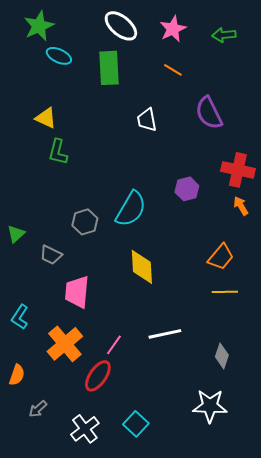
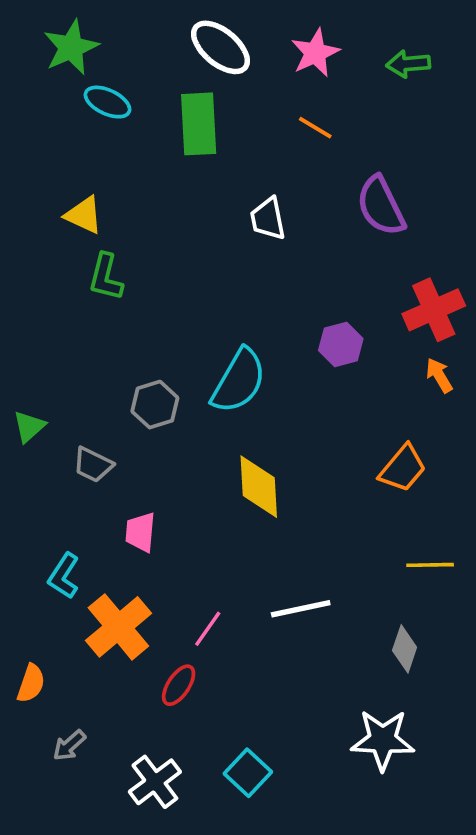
red cross: (238, 170) -> (434, 310), turned -36
pink trapezoid: (77, 292) -> (140, 532), size x0.7
yellow line: (225, 292) -> (430, 565), moved
cyan L-shape: (20, 317) -> (64, 576), moved
red ellipse: (98, 376) -> (179, 685), size x0.7

